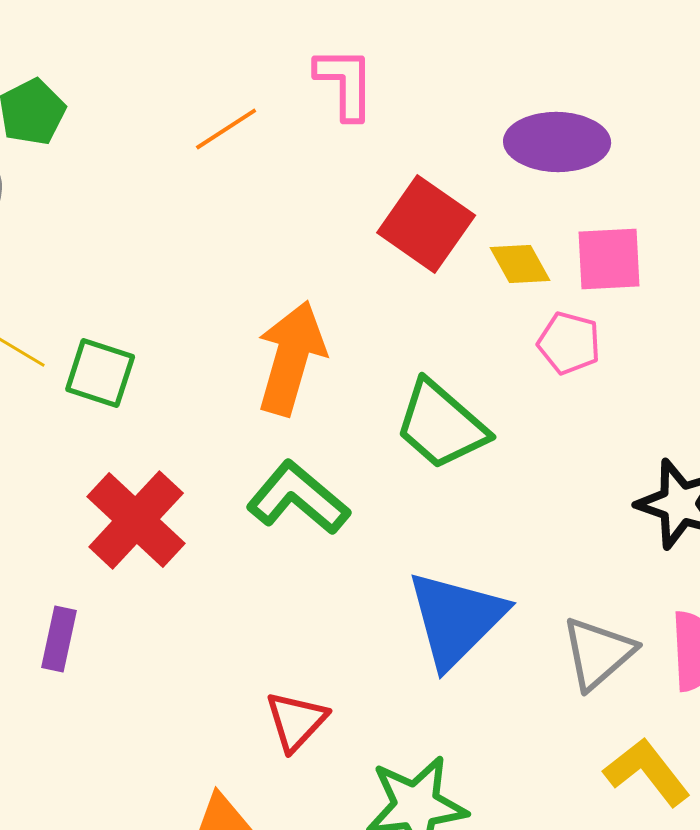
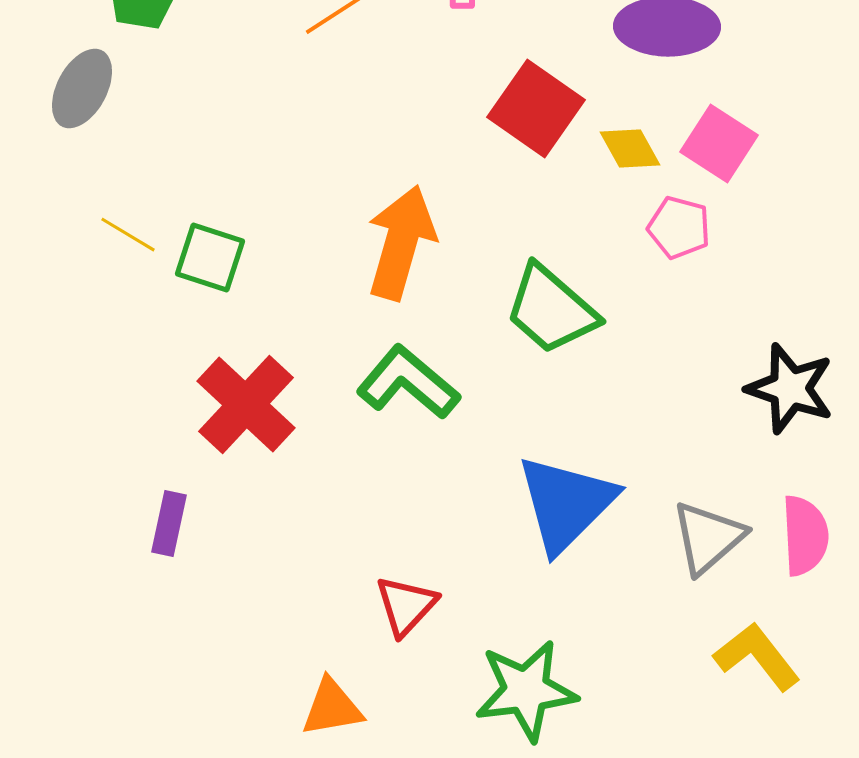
pink square: (609, 259) -> (719, 144), turned 36

